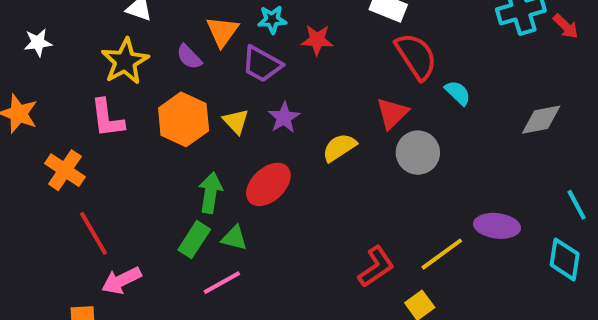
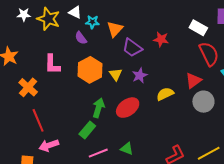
cyan star: (272, 20) -> (92, 22), moved
white star: (38, 43) -> (24, 15), moved
purple semicircle: (189, 57) -> (81, 38), moved
yellow star: (125, 61) -> (48, 19), moved, turned -30
green triangle: (234, 238) -> (127, 149), moved

